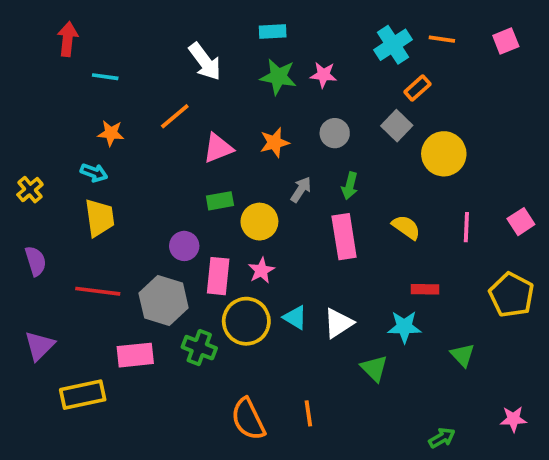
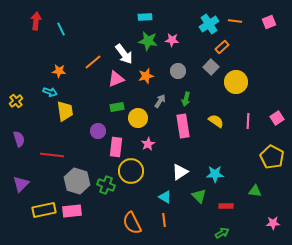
white arrow: (205, 62) -> (124, 54), moved
cyan line: (105, 77) -> (61, 29), moved, turned 56
yellow trapezoid: (100, 218) -> (65, 111), moved
pink star: (261, 270) -> (148, 144), moved
red rectangle: (425, 289) -> (226, 206), moved
gray hexagon: (164, 301) -> (77, 181), moved
cyan triangle: (295, 317) -> (165, 197), moved
pink rectangle: (135, 355) -> (72, 211), moved
green triangle: (463, 355) -> (255, 191), moved, turned -40
green arrow: (442, 438) -> (222, 233), moved

